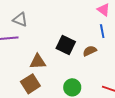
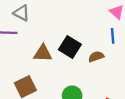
brown triangle: (38, 62) -> (43, 53), moved

